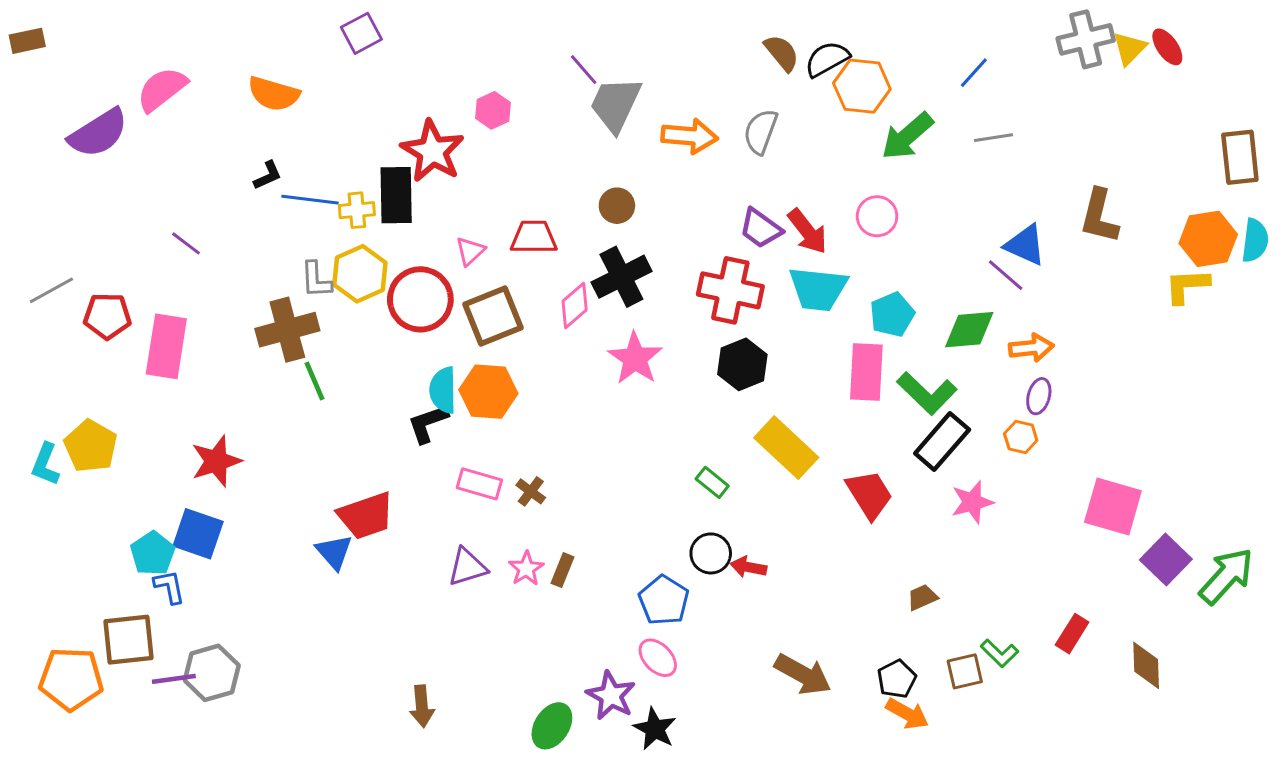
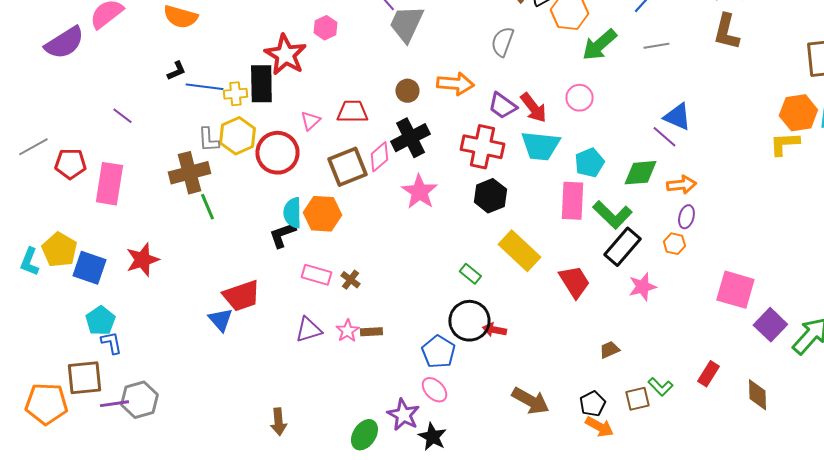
orange arrow: (690, 136) -> (455, 84), moved
brown L-shape: (1099, 216) -> (726, 32), moved
brown square: (493, 316) -> (347, 167), moved
blue square: (198, 534) -> (89, 268), moved
black circle: (711, 553) -> (469, 321), size x1.5
brown rectangle: (562, 570) -> (371, 332), turned 65

